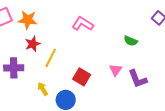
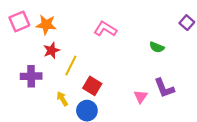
pink triangle: (116, 70) -> (141, 97), moved
red square: (82, 77) -> (92, 86), moved

